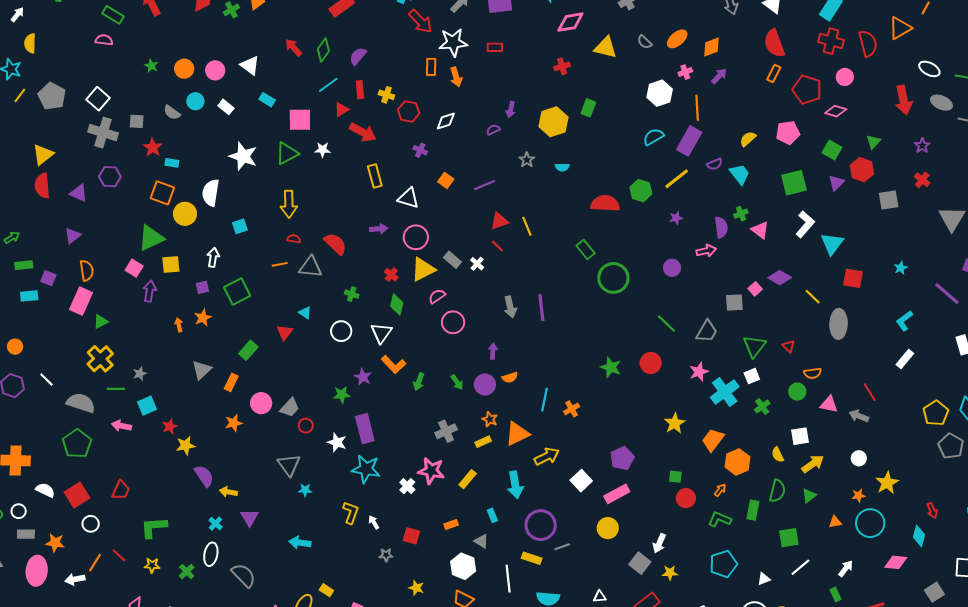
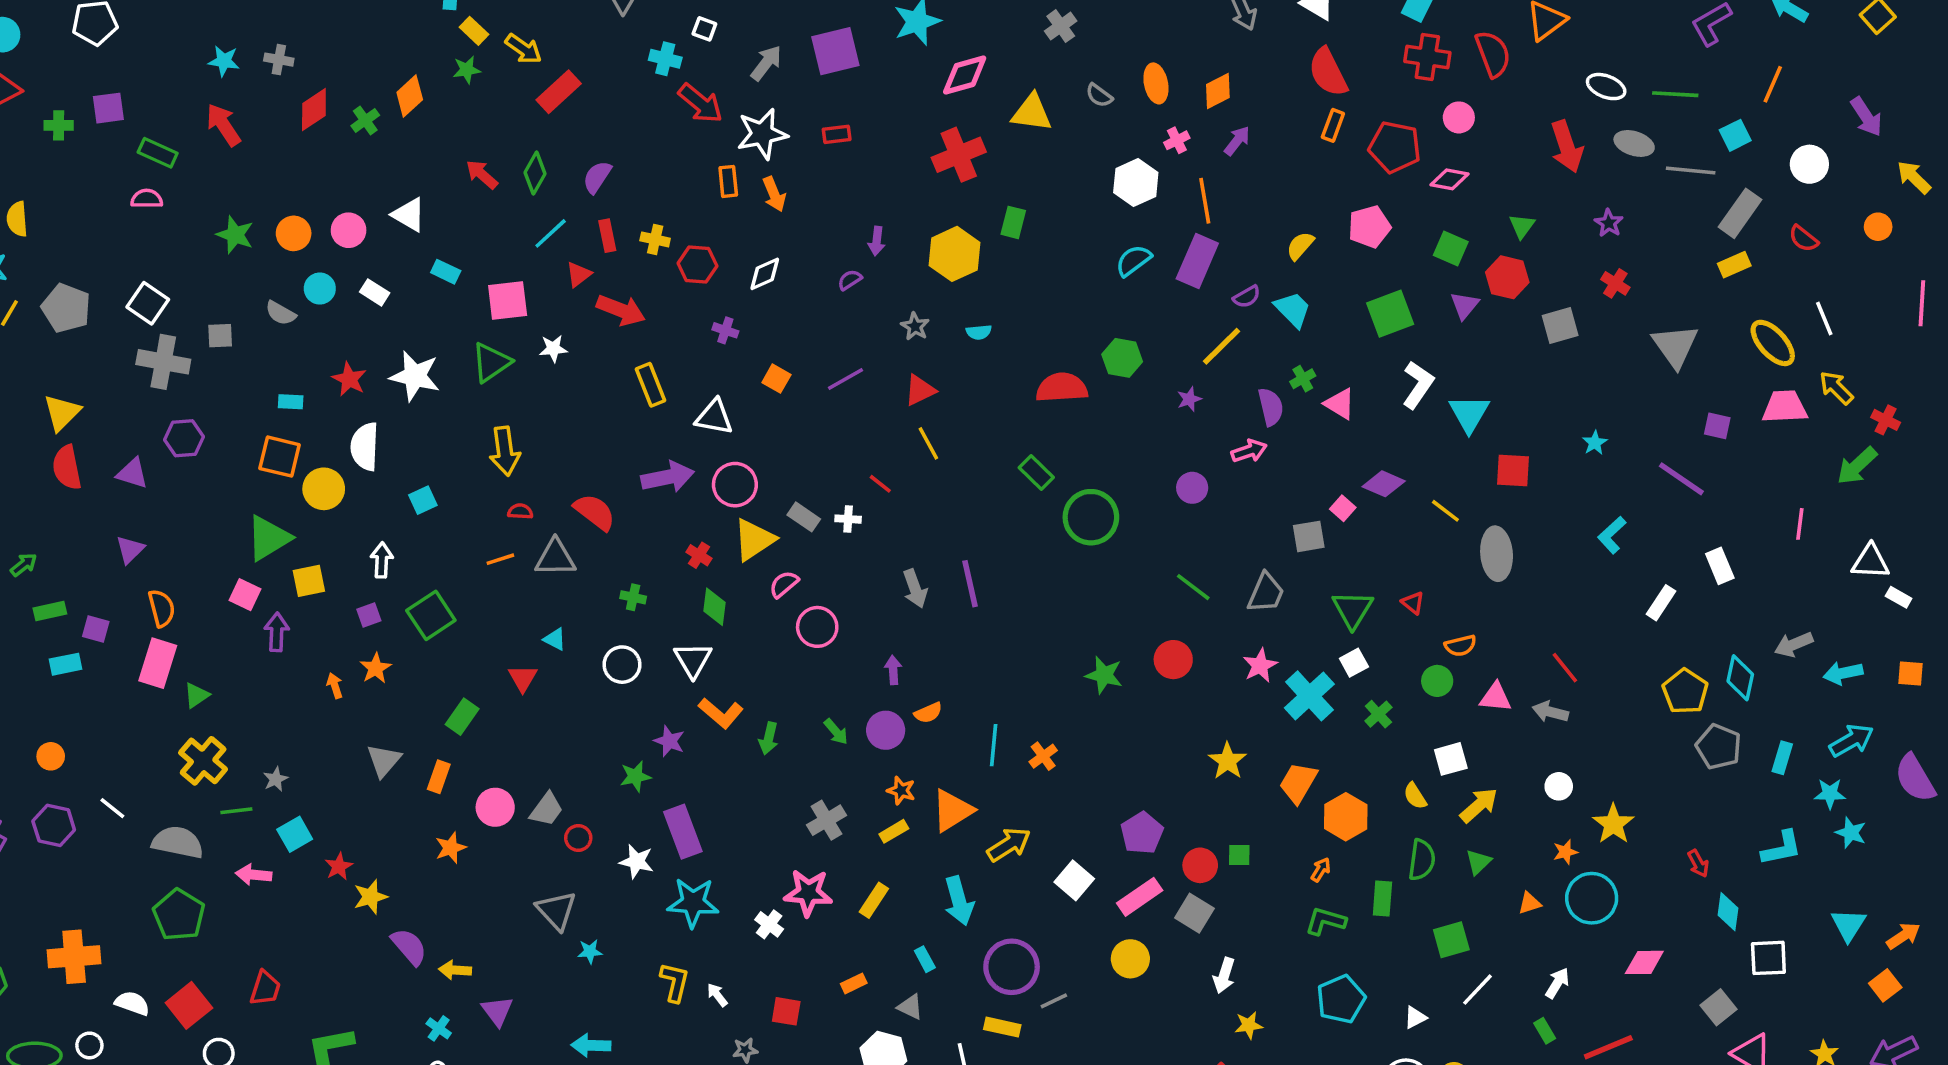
orange ellipse: (677, 39) -> (1156, 83), turned -55
green star: (151, 66) -> (235, 235), size x1.5
red cross: (562, 66) -> (959, 155), size x1.8
red star: (153, 147) -> (349, 379), moved
yellow line: (677, 179) -> (1221, 346), moved
red triangle: (499, 221) -> (920, 390), moved
purple arrow: (379, 229) -> (668, 477), size x1.6
white cross: (477, 264) -> (848, 519), turned -32
white rectangle: (905, 359) -> (1661, 603), moved
red circle: (686, 498) -> (1200, 865), moved
cyan diamond: (919, 536) -> (1728, 912), moved
gray square: (640, 563) -> (1194, 913), moved

